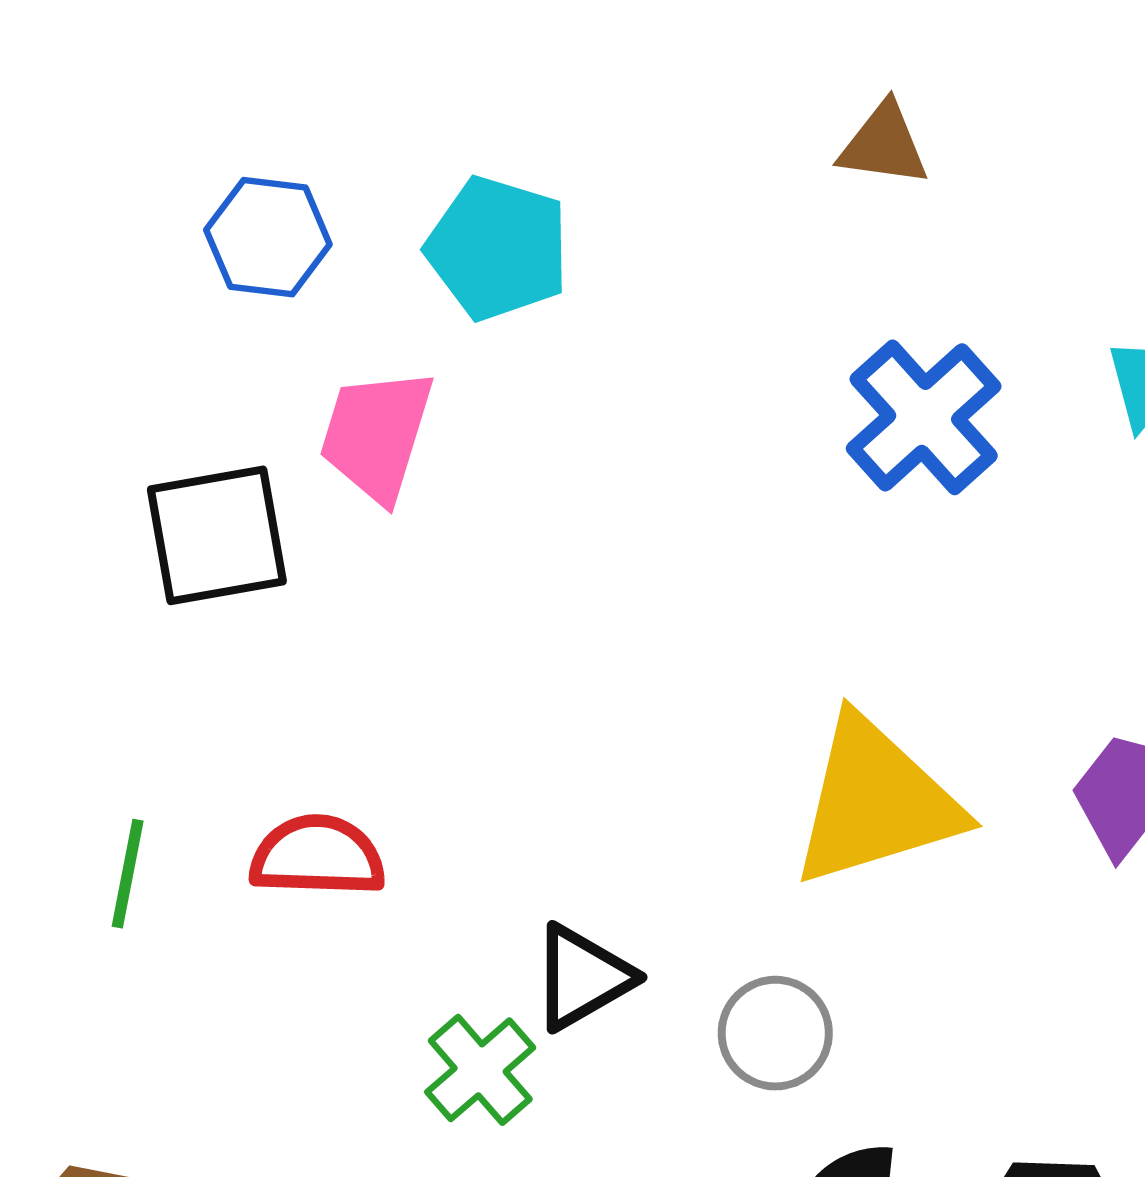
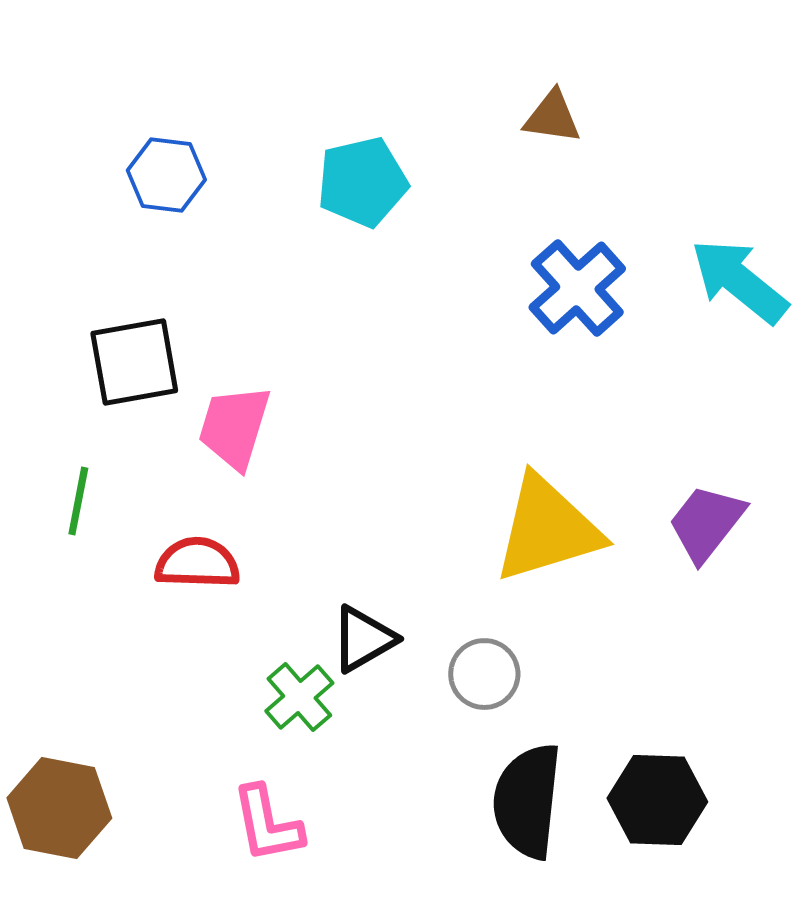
cyan pentagon: (498, 248) -> (362, 182), moved, turned -30
pink trapezoid: (376, 435) -> (234, 427), moved
green line: (128, 874) -> (78, 501), moved

